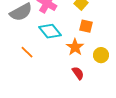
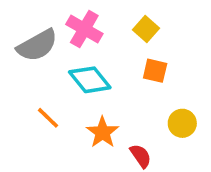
orange star: (75, 47) -> (102, 132), moved

